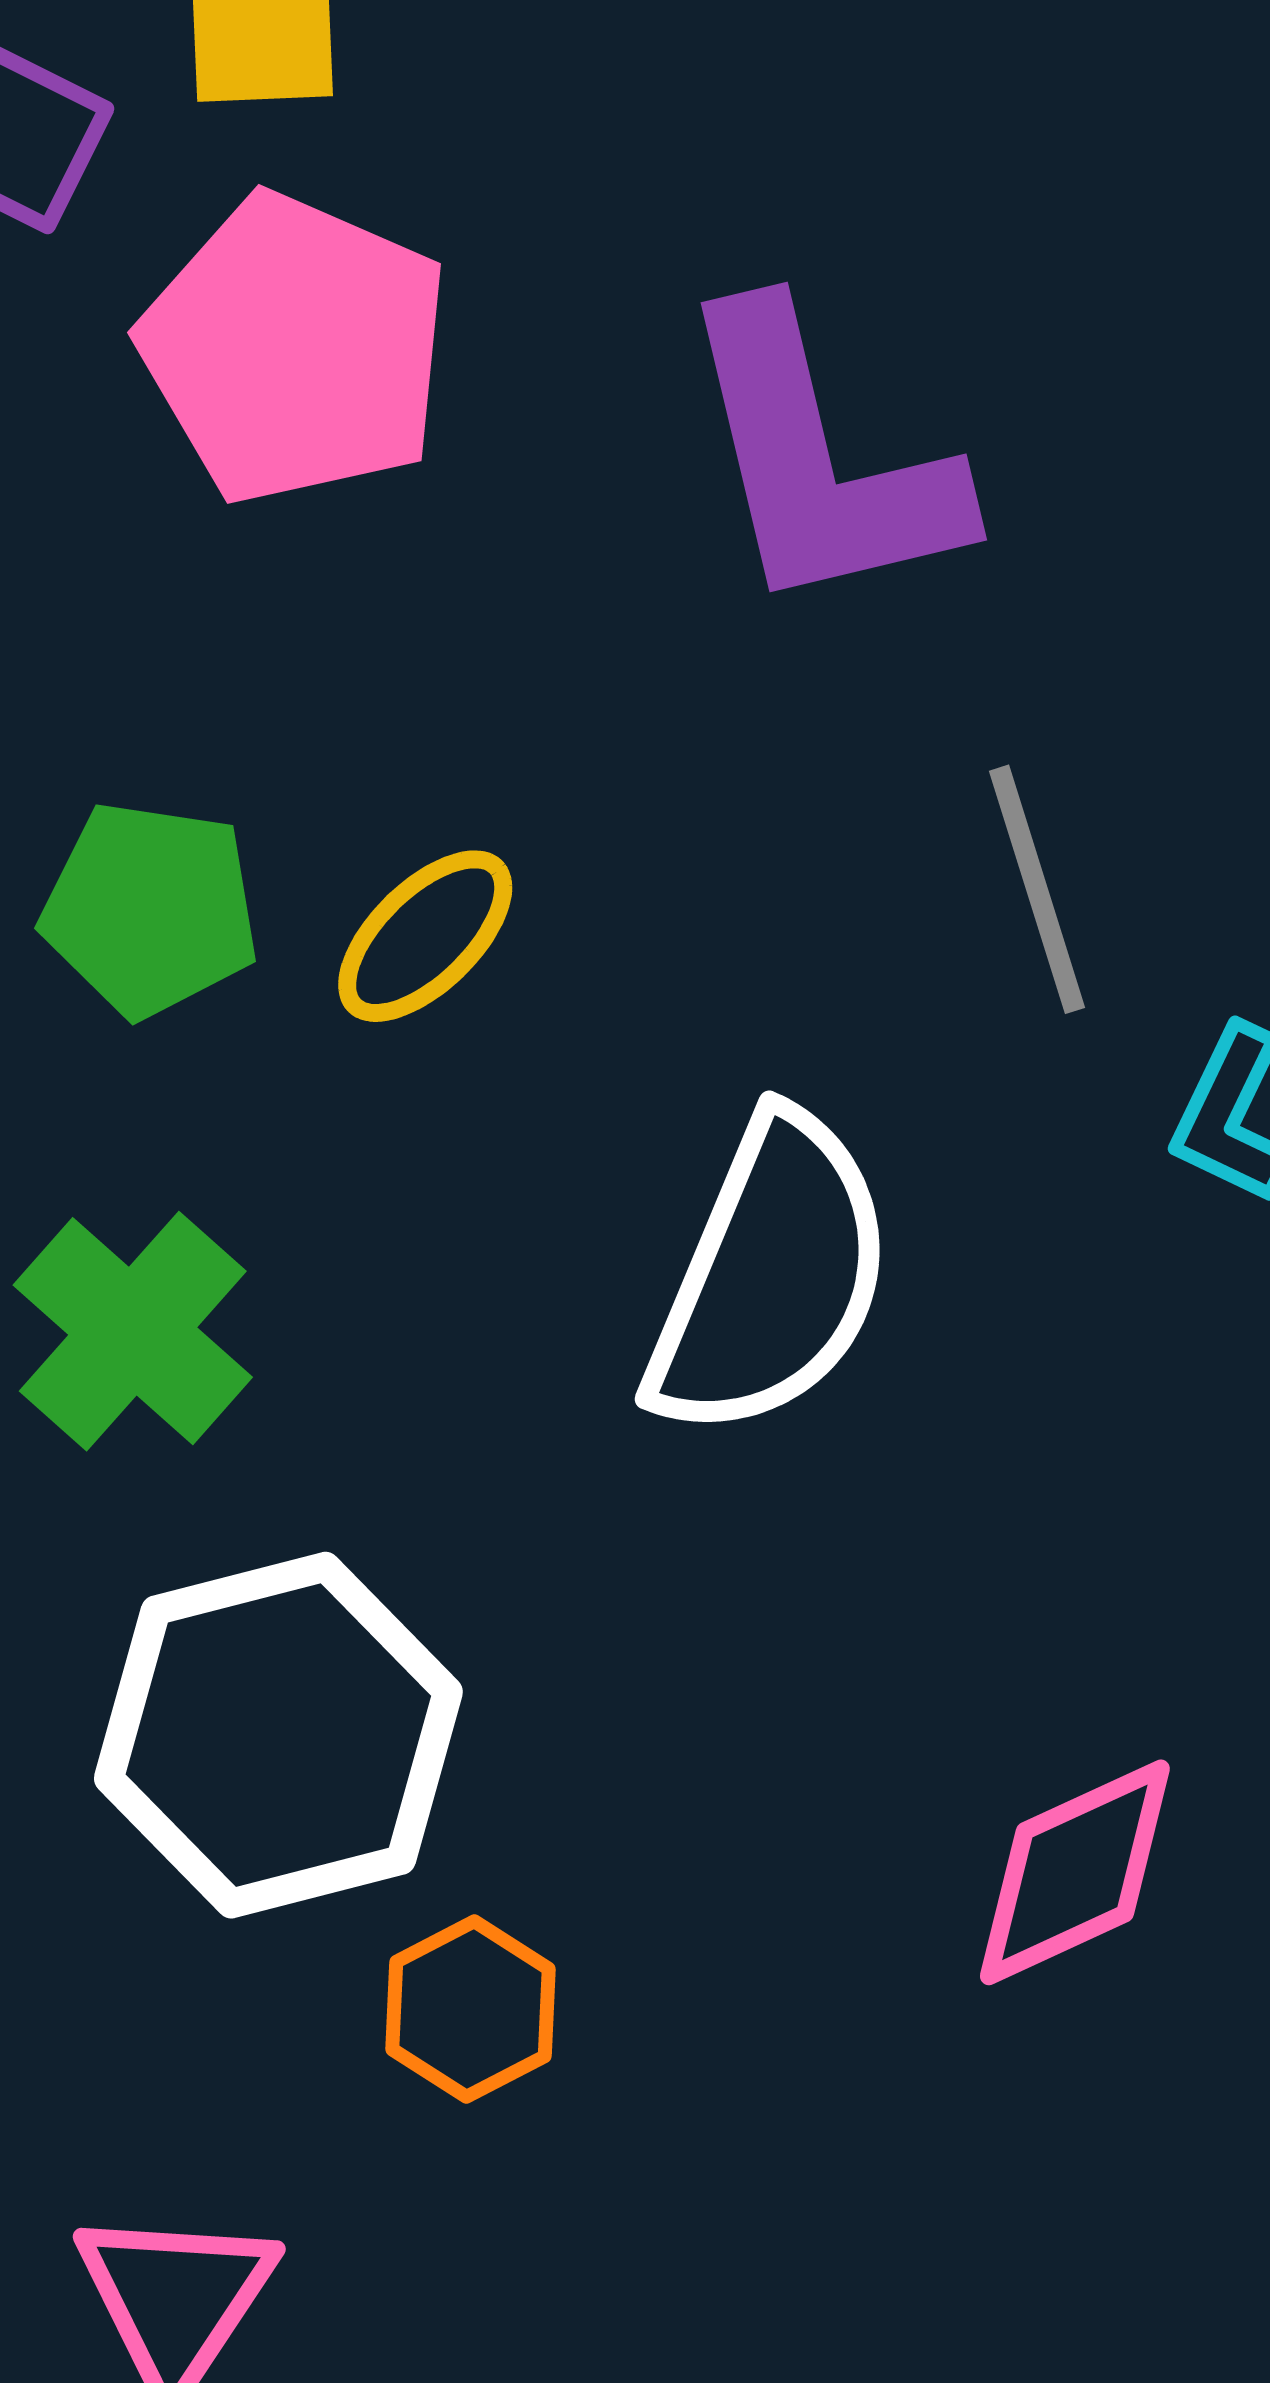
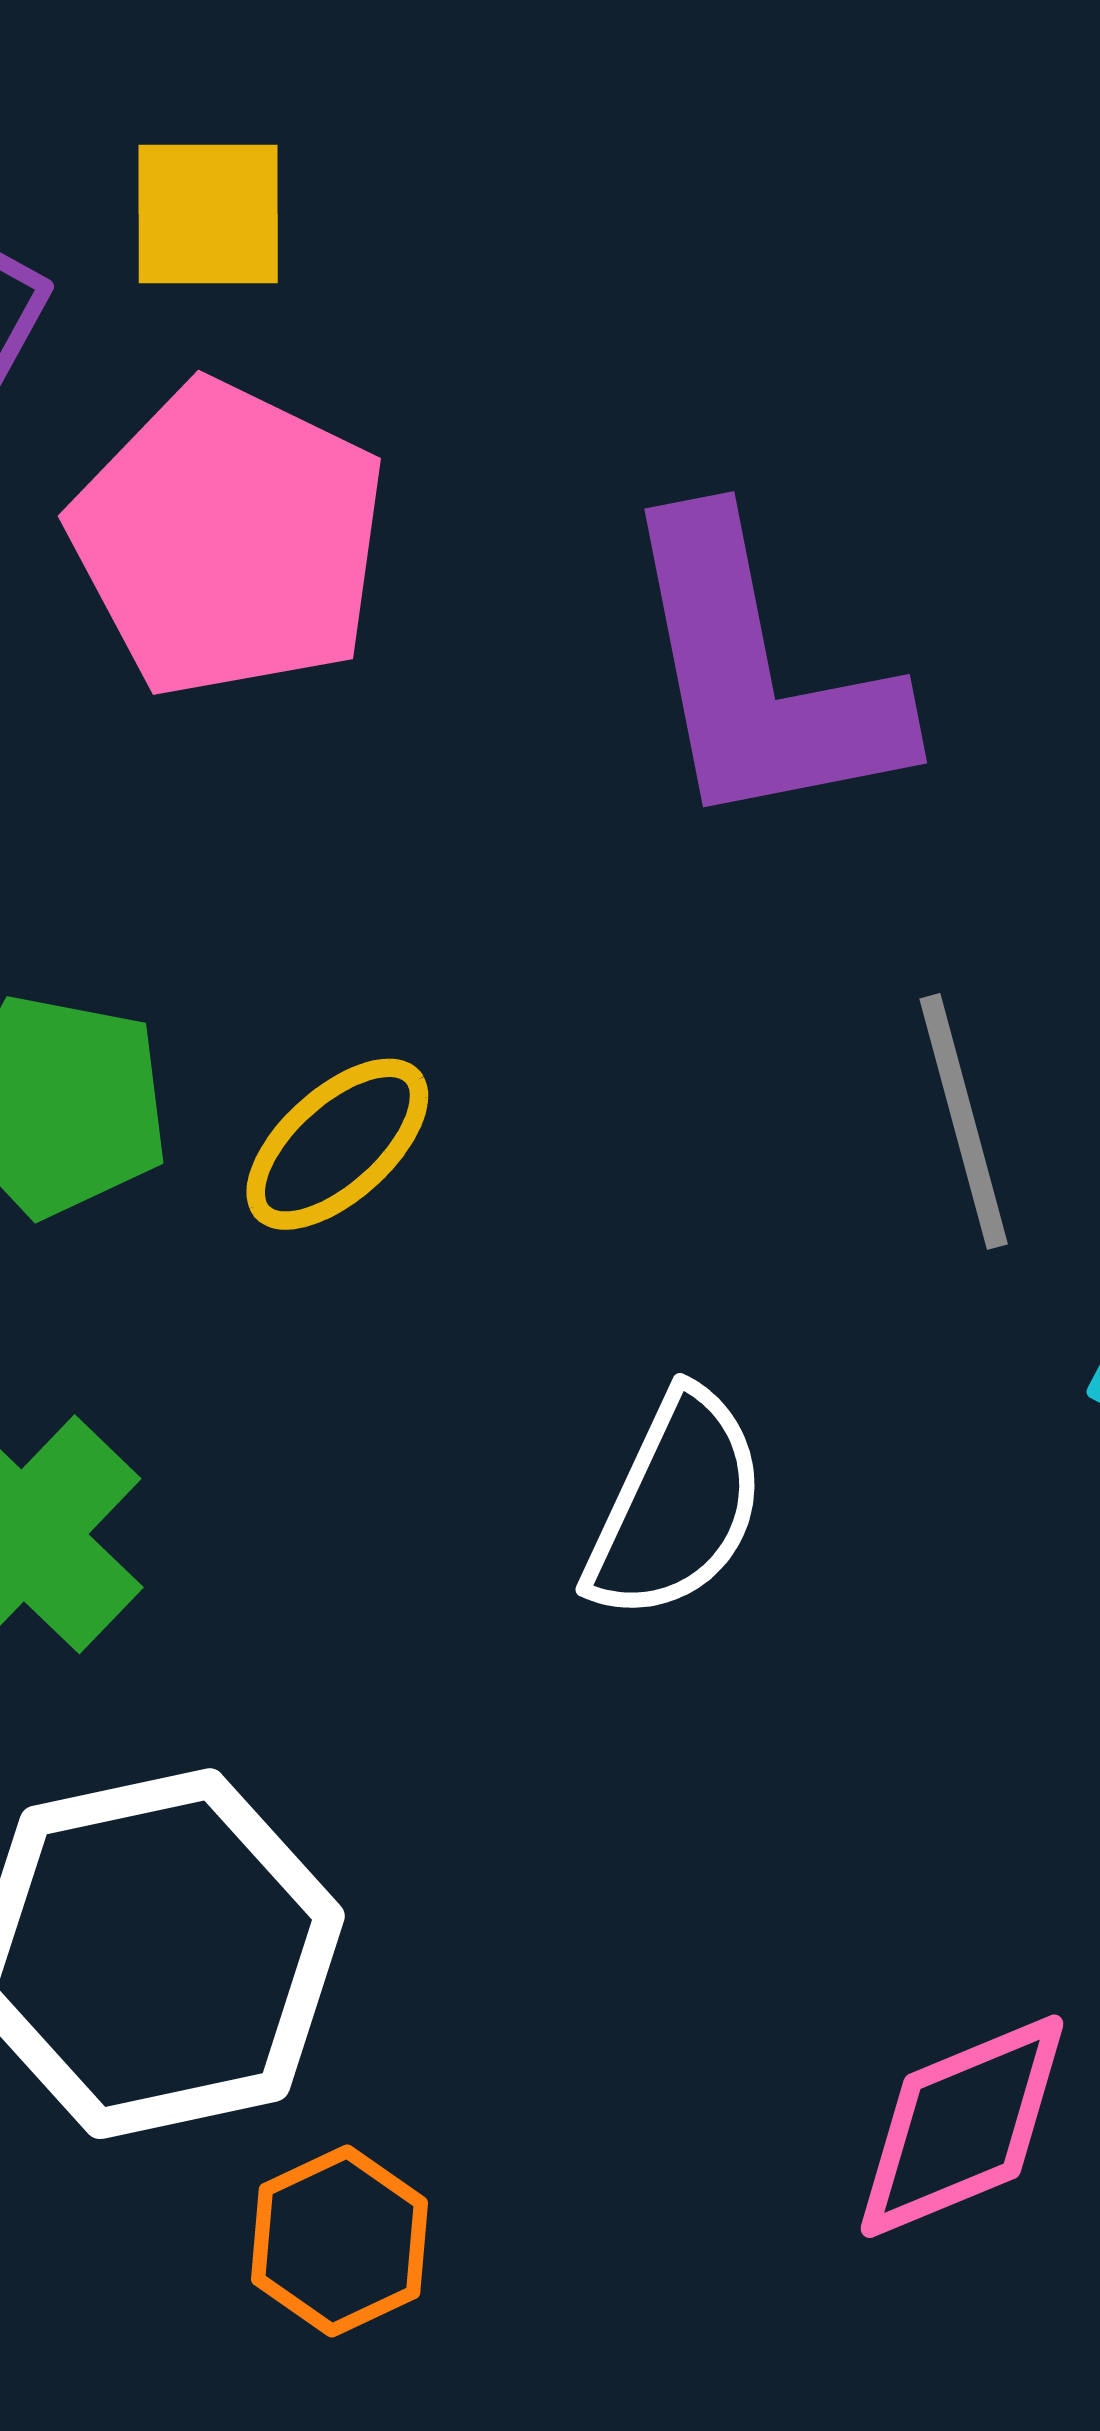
white semicircle: (771, 1276) -> (676, 1506), size x0.7

